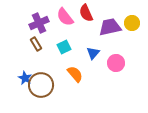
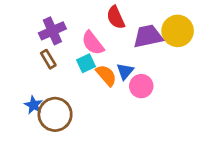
pink semicircle: (65, 17) -> (93, 43), moved
yellow circle: (132, 23) -> (178, 31), size x1.5
pink circle: (116, 63) -> (141, 86), moved
orange semicircle: (75, 74) -> (106, 75), moved

